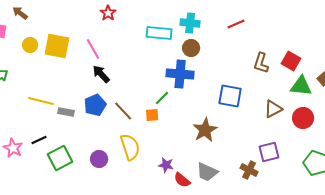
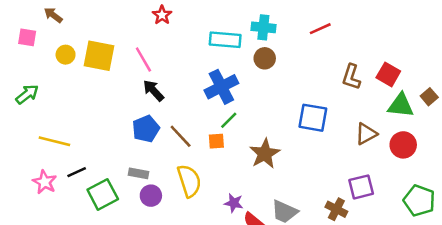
blue cross: (180, 74) -> (221, 87), moved, turned -32
yellow line: (41, 101) -> (54, 141), moved
gray rectangle: (66, 112) -> (139, 173), moved
brown star: (205, 130) -> (265, 154), moved

